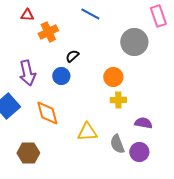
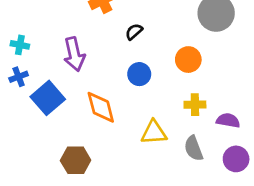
blue circle: (61, 76) -> (139, 74), moved
yellow cross: (118, 100) -> (195, 105), moved
purple circle: (139, 152) -> (236, 159), moved

